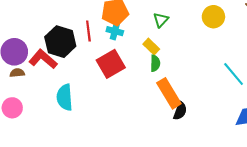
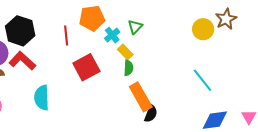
yellow circle: (213, 17) -> (203, 29), moved
cyan cross: (115, 31) -> (112, 35), moved, turned 35
black hexagon: (60, 42) -> (20, 31), moved

